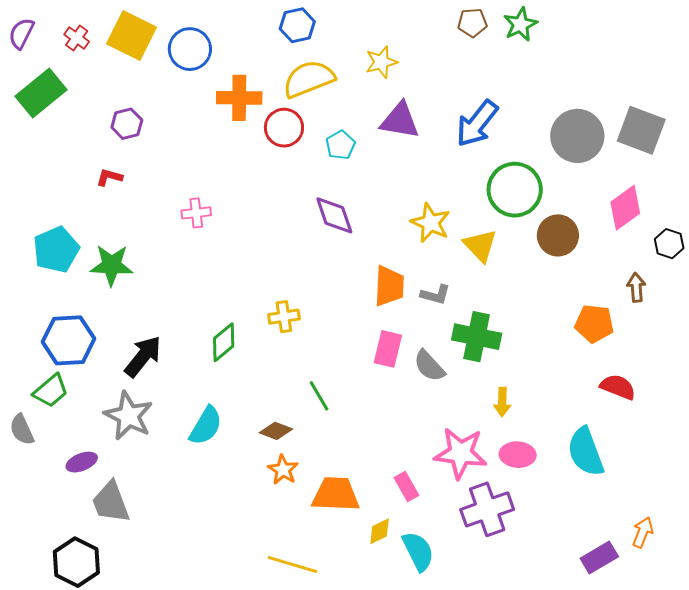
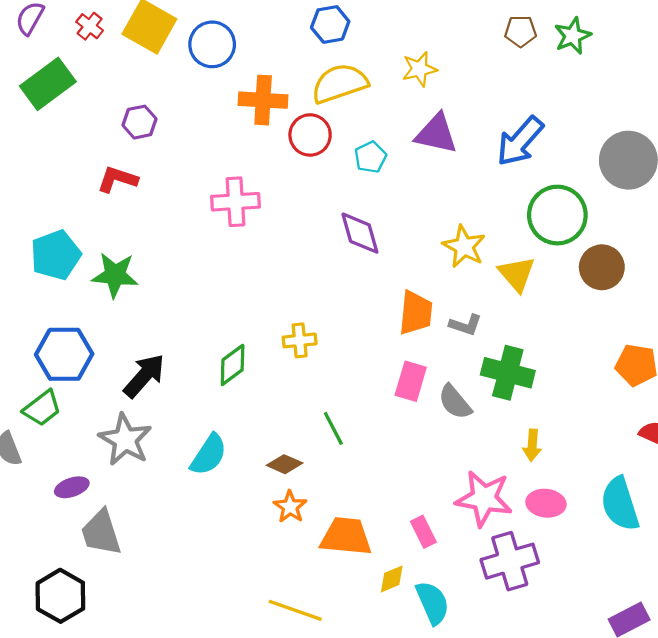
red L-shape: (109, 177) -> (117, 179), size x1.4
pink cross: (196, 213) -> (235, 202), moved, size x1.5

